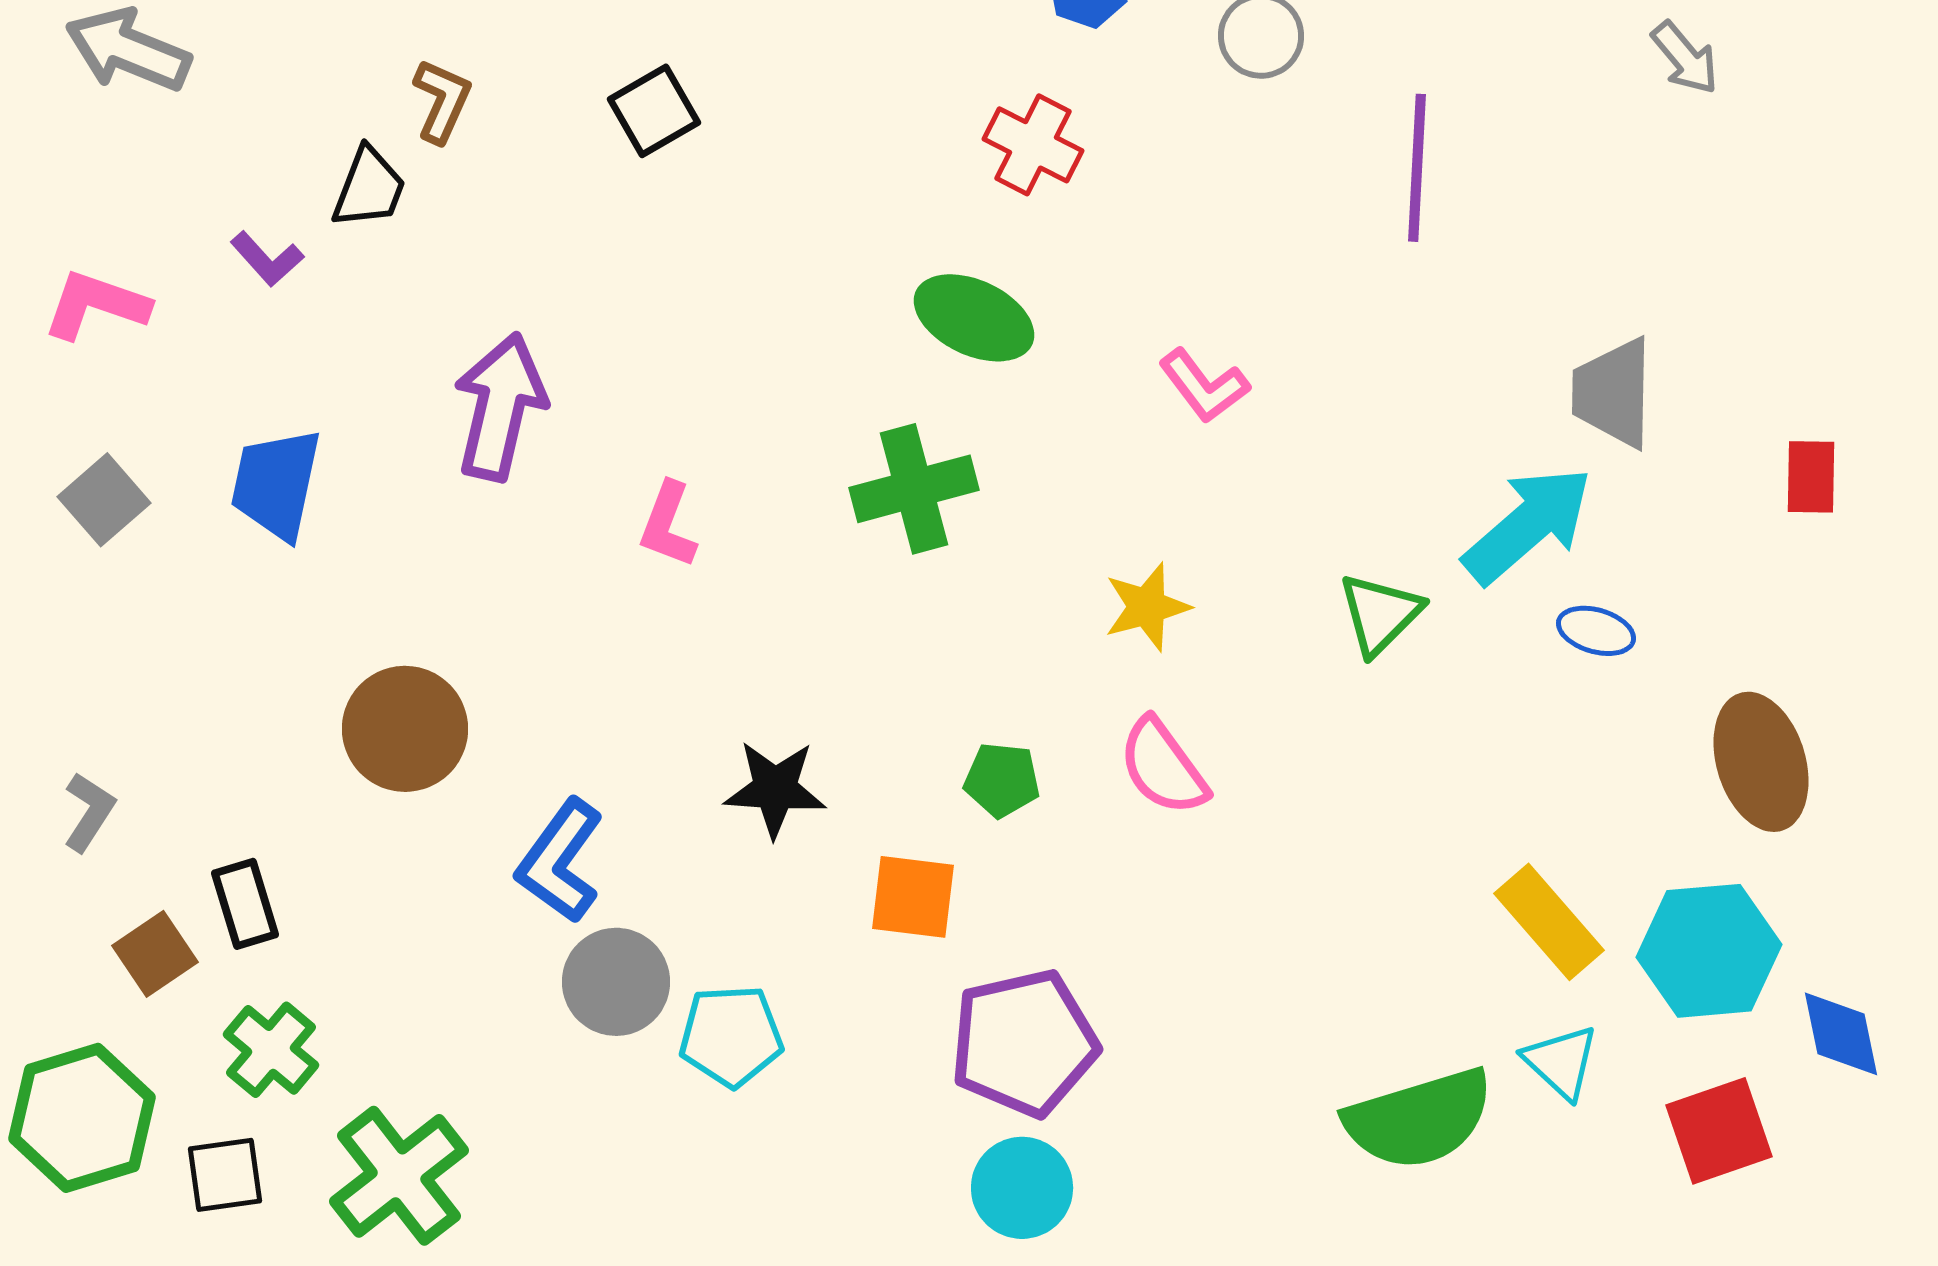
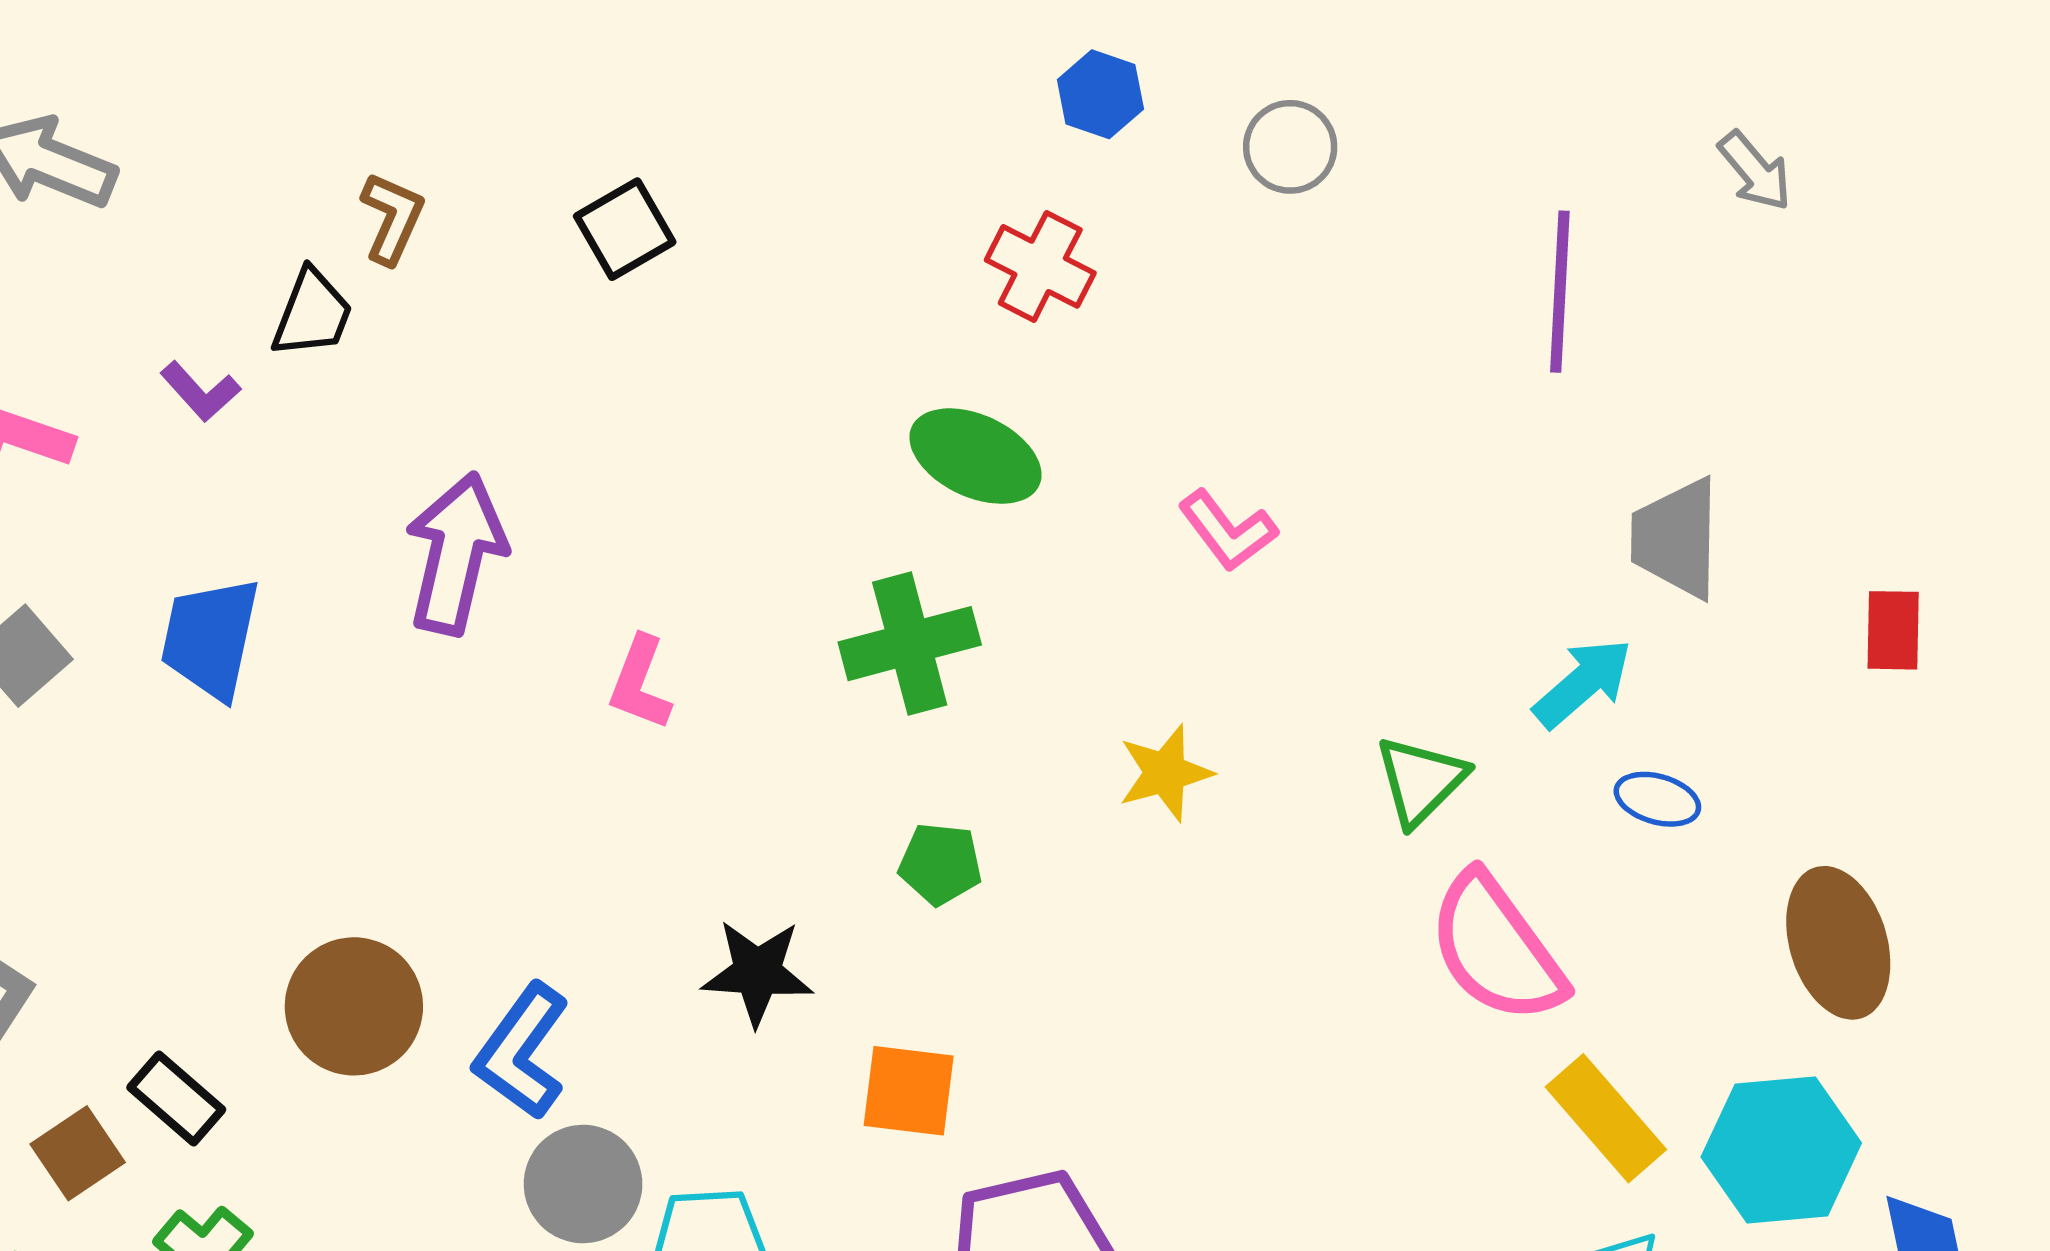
purple line: (1417, 168) -> (1560, 292), moved
cyan arrow: (1528, 525) -> (1583, 683), size x0.7
brown circle: (405, 729) -> (354, 1006), moved
pink semicircle: (1163, 767) -> (1496, 948), moved, size x1.4
green pentagon: (1002, 780) -> (940, 864), moved
black rectangle: (245, 904) -> (176, 1098), turned -32

